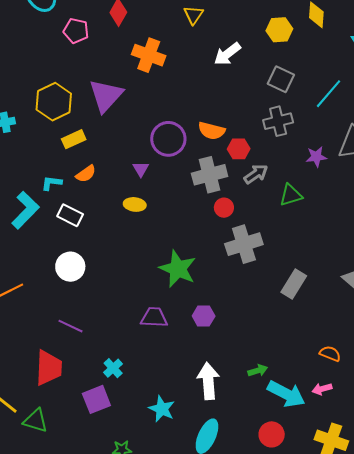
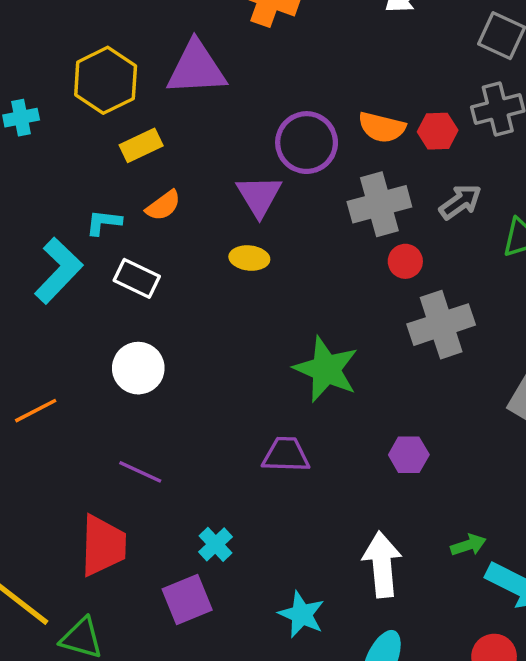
purple triangle: (106, 96) -> (196, 68), turned 45
red hexagon: (239, 149) -> (438, 131), moved
purple triangle: (141, 169) -> (259, 196), size x1.6
purple hexagon: (204, 316) -> (409, 455), moved

